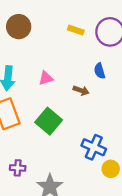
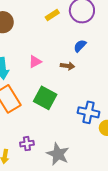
yellow rectangle: (76, 30) -> (52, 15), turned -40
blue semicircle: (100, 71) -> (80, 46), turned 72

